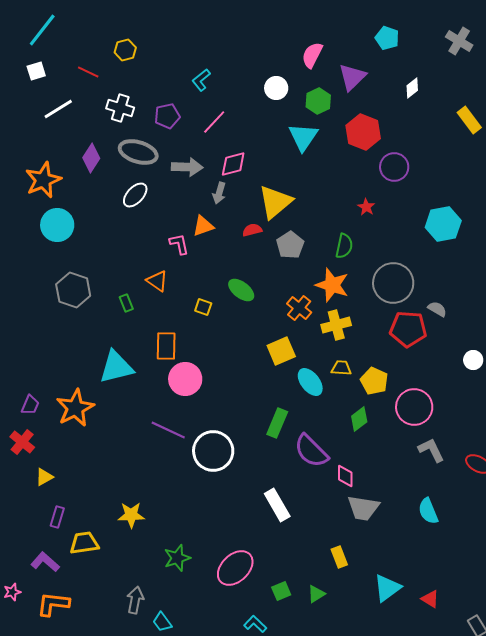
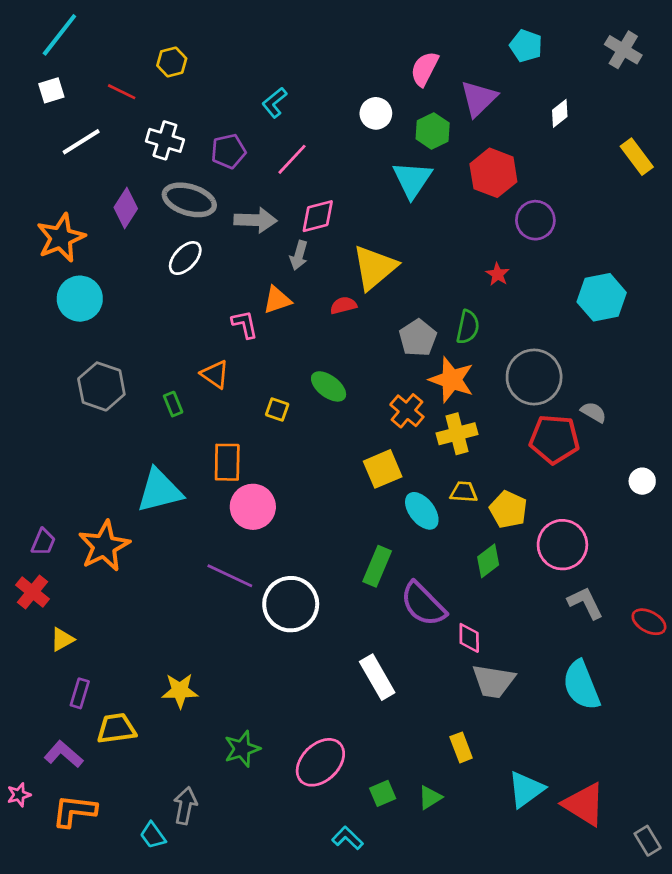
gray pentagon: (290, 245) -> (418, 338), moved
cyan semicircle: (428, 511) -> (581, 685), size x1.4
red triangle: (430, 599) -> (584, 804), size x1.8
cyan trapezoid: (162, 622) -> (153, 835), moved

